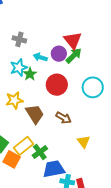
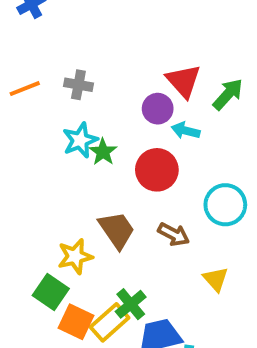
green arrow: (74, 56) -> (228, 94), moved
cyan arrow: (40, 57) -> (186, 131), moved
cyan circle: (93, 87) -> (225, 205), moved
yellow star: (14, 100) -> (75, 256), moved
yellow rectangle: (24, 146) -> (110, 322), moved

